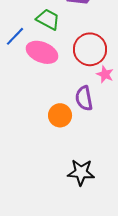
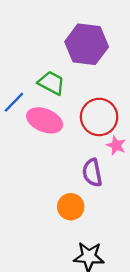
orange circle: (60, 115) -> (71, 207), moved

